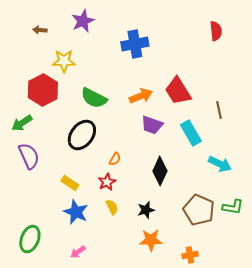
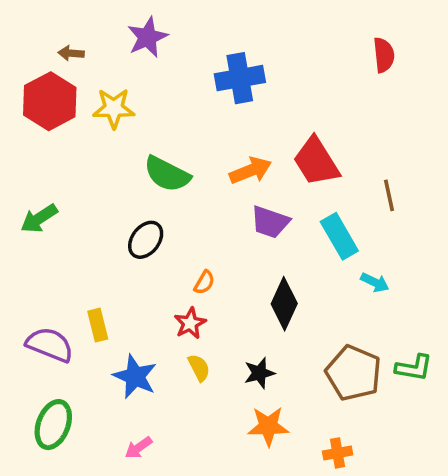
red hexagon: (43, 90) -> (50, 101), moved
black ellipse: (82, 135) -> (146, 240), size x0.7
purple semicircle: (29, 156) -> (50, 345), moved, turned -44
cyan arrow: (220, 164) -> (375, 282), moved, size x0.7
yellow rectangle: (70, 183) -> (98, 325), moved, turned 42

